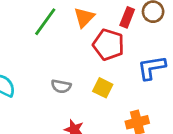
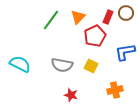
red pentagon: (108, 45) -> (95, 36), turned 30
gray semicircle: (61, 86) -> (62, 65), size x1.5

